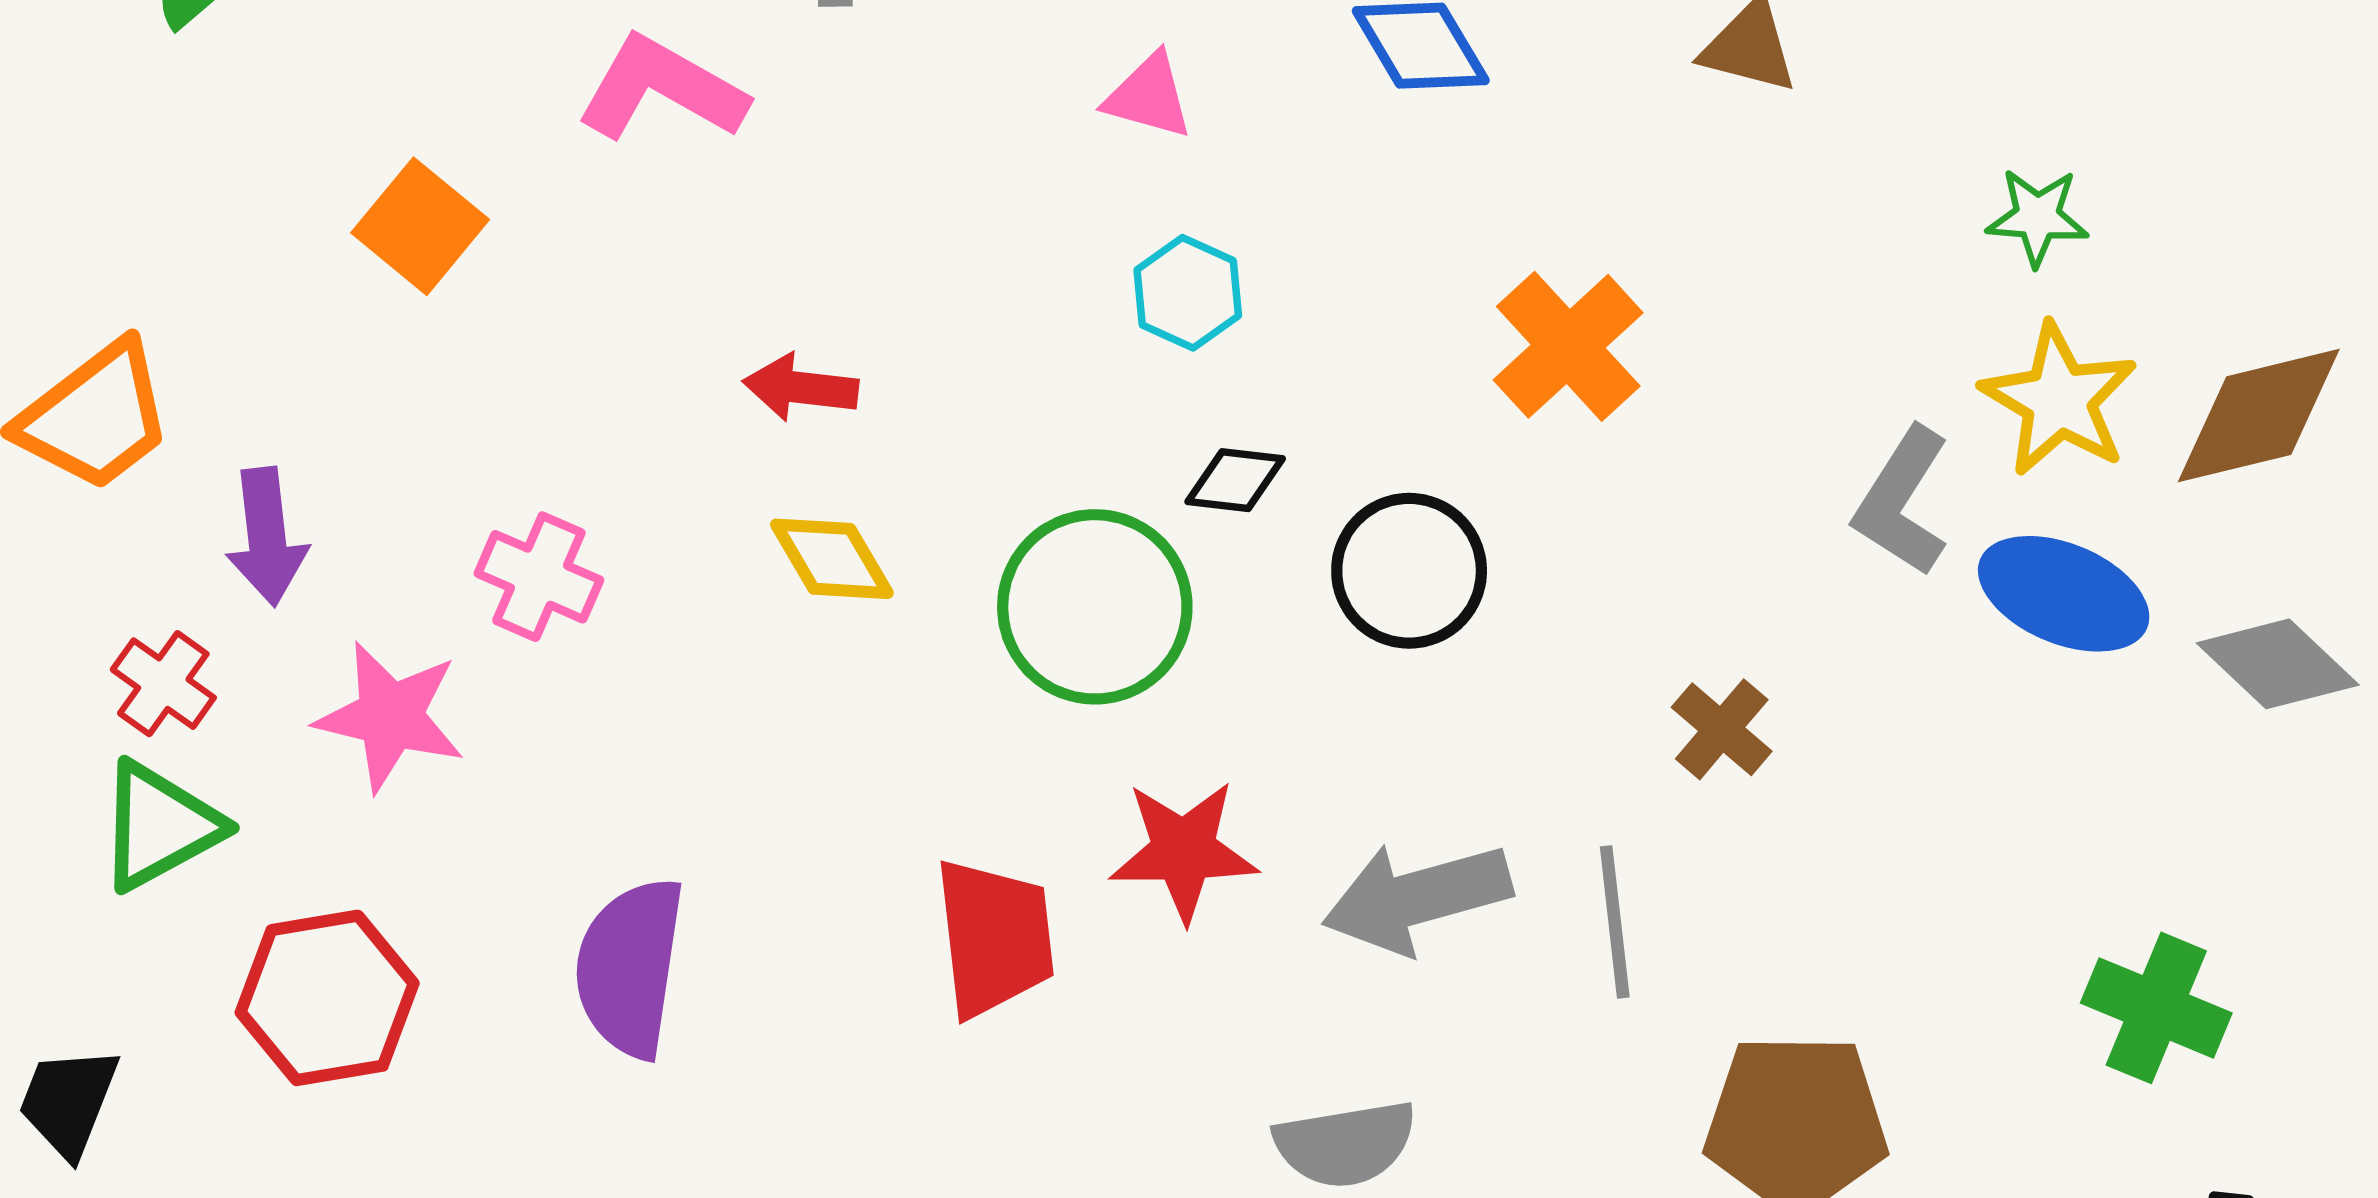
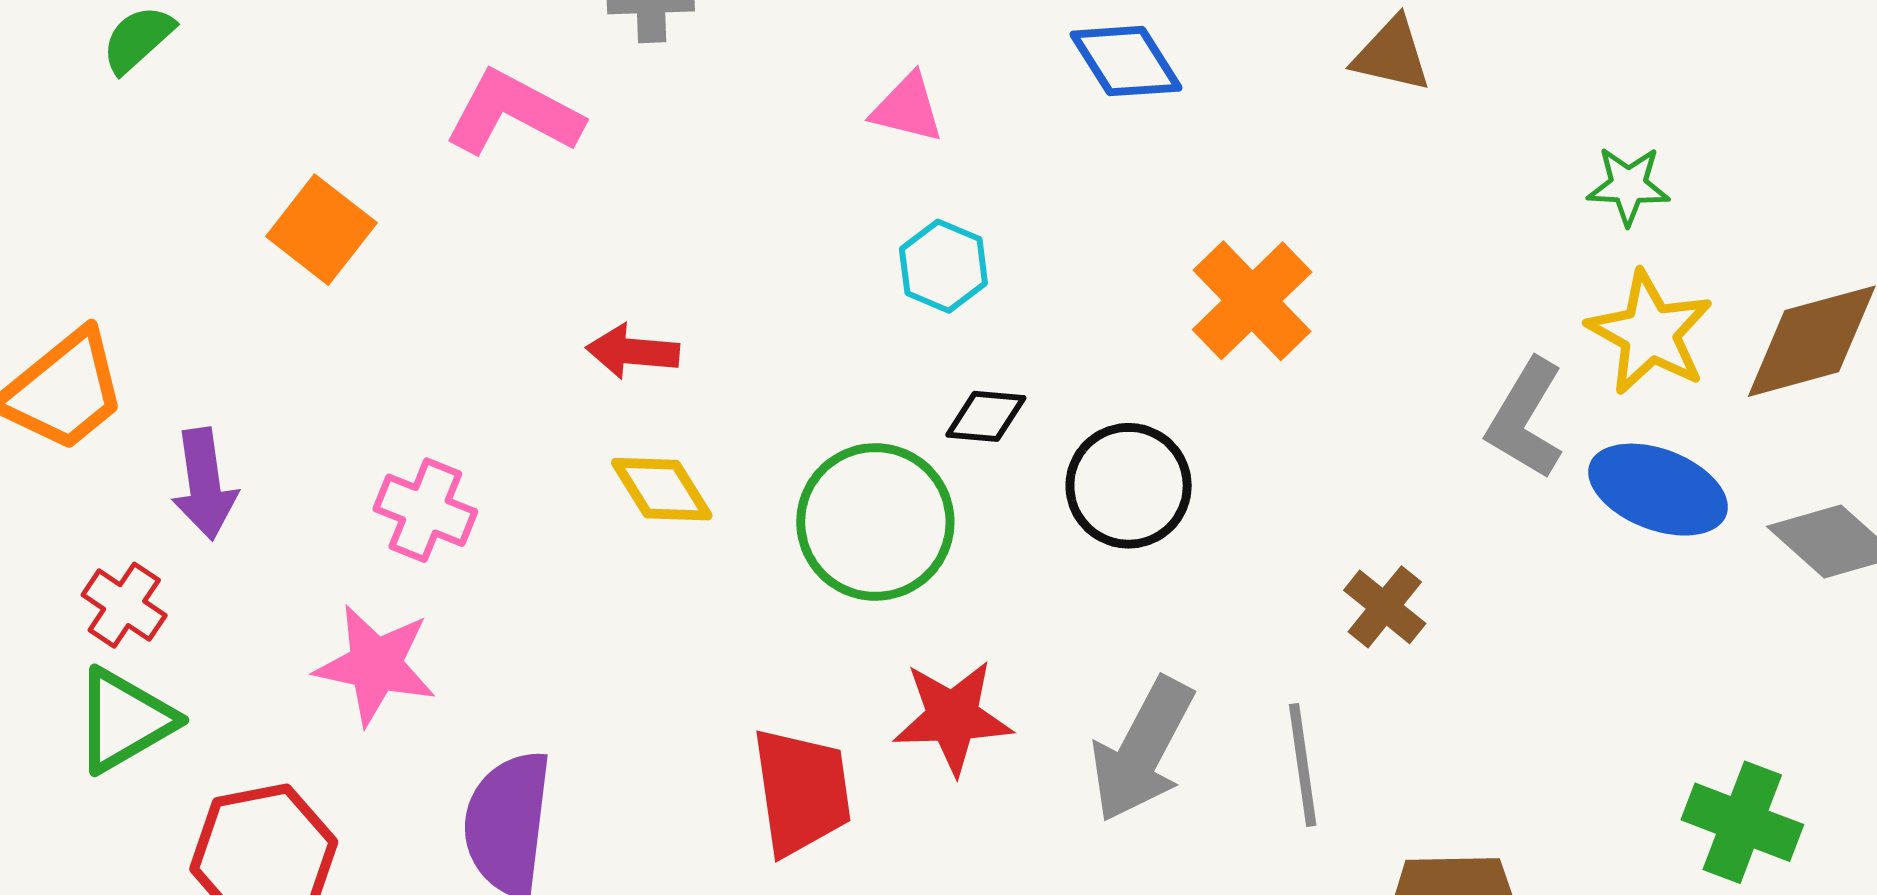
pink star: (390, 716) -> (376, 665), moved
gray arrow: (1417, 898) -> (1142, 750), turned -45

